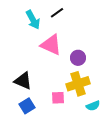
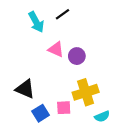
pink triangle: (51, 45) -> (56, 49), size x0.7
purple circle: (78, 58) -> (77, 56), moved
blue square: (27, 106) -> (41, 113), moved

